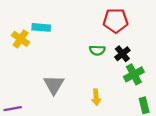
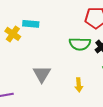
green semicircle: (97, 50) -> (80, 44), size x1.5

